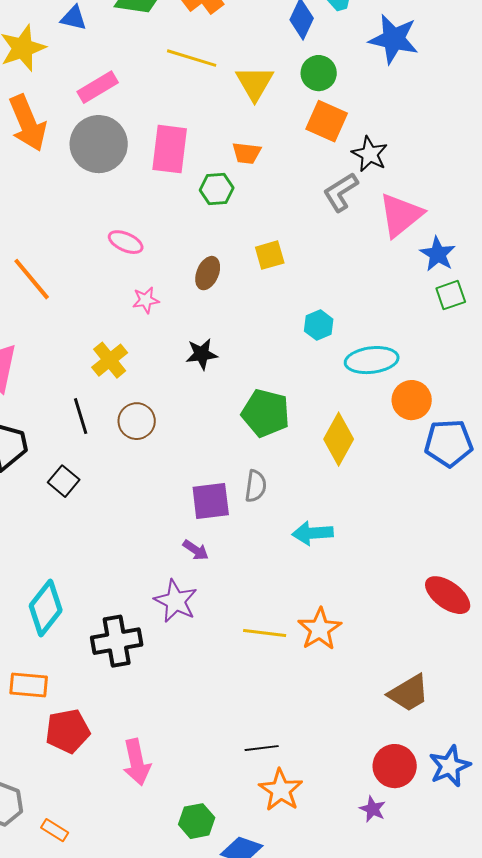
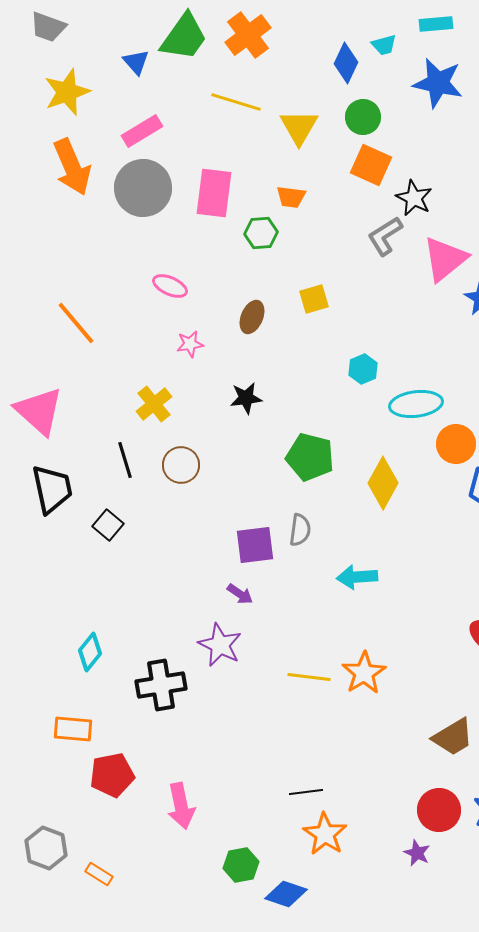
blue triangle: (74, 18) -> (136, 62), moved, turned 36
cyan diamond: (46, 608) -> (90, 652), size x0.7

